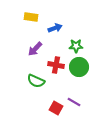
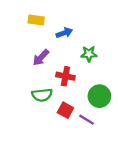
green circle: (79, 67) -> (99, 96), moved
green semicircle: (36, 81) -> (42, 95), turned -30
red square: (56, 108) -> (65, 110), moved

